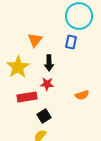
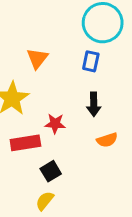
black arrow: (49, 63) -> (94, 104), moved

